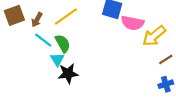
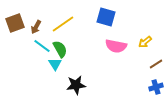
pink semicircle: (133, 23) -> (116, 46), moved
yellow arrow: (154, 36) -> (145, 42), size x0.6
black star: (68, 73) -> (76, 85), moved

